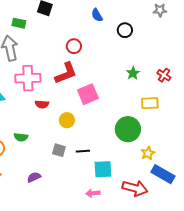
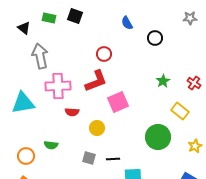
green rectangle: (19, 23) -> (49, 18), moved
yellow rectangle: (150, 103) -> (180, 111), turned 42
yellow star: (148, 153) -> (195, 146), moved

